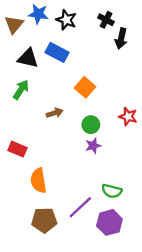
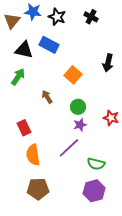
black arrow: (121, 38) -> (108, 63), moved
brown arrow: (55, 113) -> (47, 97), turned -104
red star: (128, 116) -> (111, 118), moved
red rectangle: (17, 149) -> (24, 128), moved, turned 42
purple line: (80, 207) -> (69, 148), moved

